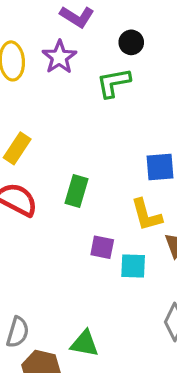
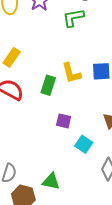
yellow L-shape: (146, 215) -> (71, 73), moved
cyan square: (133, 266) -> (84, 144), moved, turned 30

